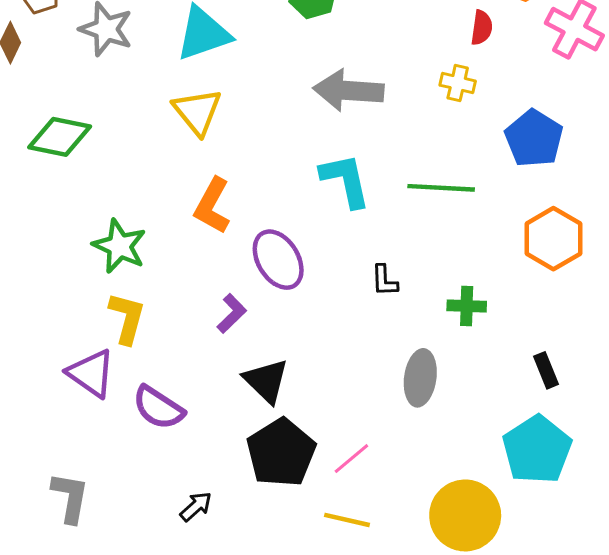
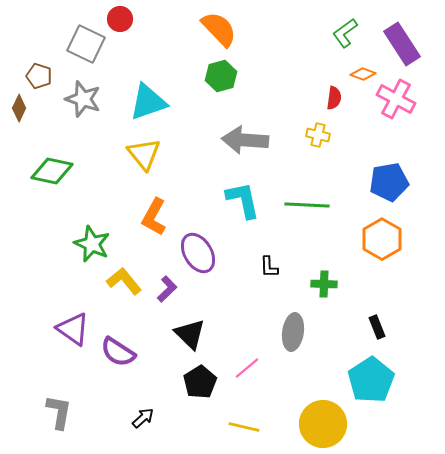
blue pentagon: (534, 138) -> (389, 182), moved, turned 30
yellow L-shape: (127, 318) -> (124, 281), moved, turned -54
black pentagon: (281, 453) -> (200, 382), size x0.7
pink line: (351, 459) -> (247, 368), moved

